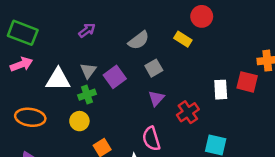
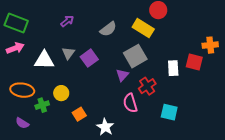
yellow rectangle: (183, 39) -> (143, 28), size x1.5
gray square: (154, 68) -> (135, 56), moved, size x1.6
green cross: (87, 95) -> (42, 105), moved
pink semicircle: (151, 139) -> (130, 103), moved

